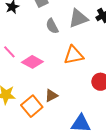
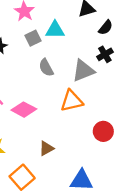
gray triangle: (78, 18) -> (83, 71), moved
orange square: (32, 106) -> (22, 177), moved

